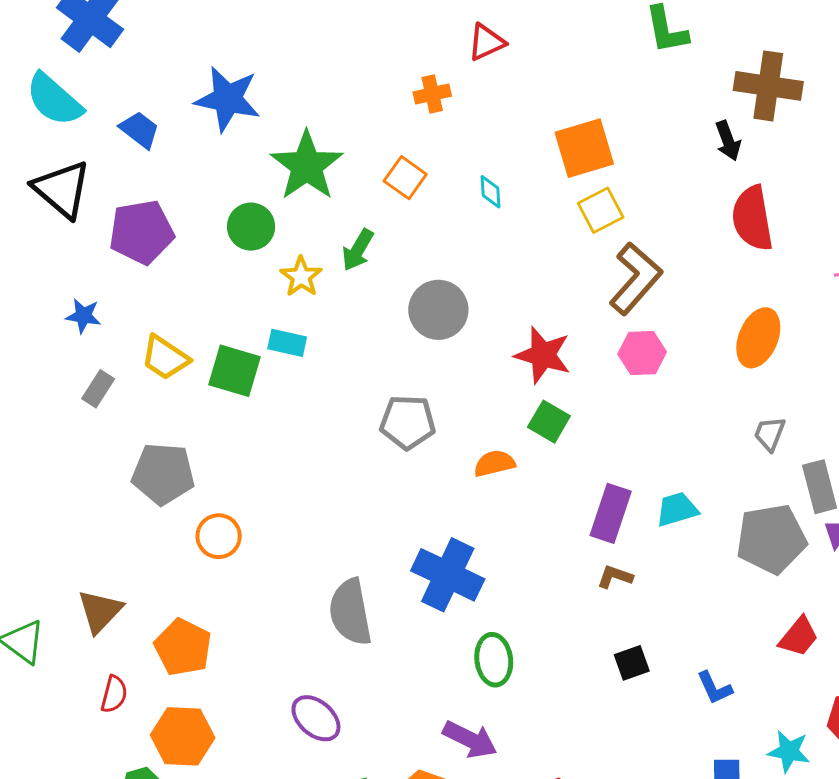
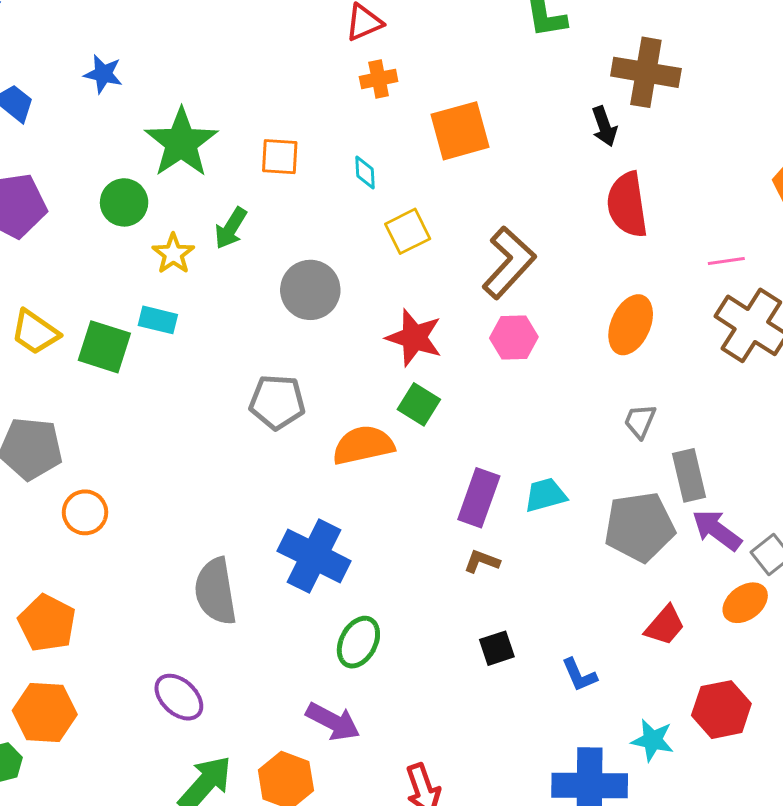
orange cross: (432, 94) -> (379, 79), moved
blue star: (228, 99) -> (103, 74), size x0.6
orange square: (405, 178) -> (280, 157), turned -33
yellow square: (601, 210) -> (408, 231), moved
orange semicircle: (494, 463) -> (363, 445), size x1.5
green ellipse: (494, 660) -> (358, 642), turned 33

